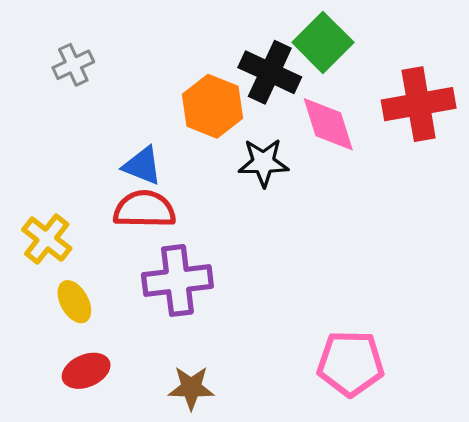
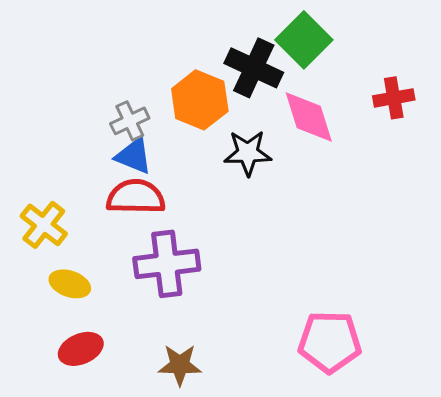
gray cross: (73, 65) -> (130, 121), moved
red cross: (419, 104) -> (394, 98), size x0.6
yellow ellipse: (74, 302) -> (70, 284), turned -42

